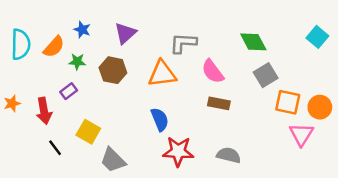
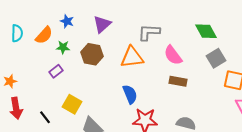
cyan semicircle: (21, 44) -> (17, 33), size x0.7
red arrow: (44, 111) -> (16, 108), moved

